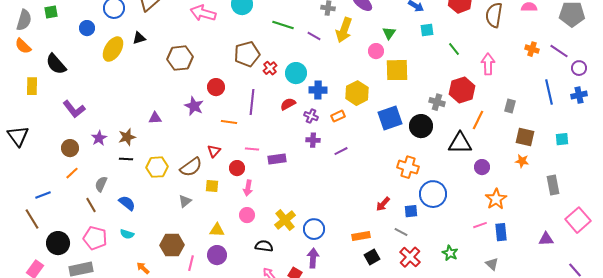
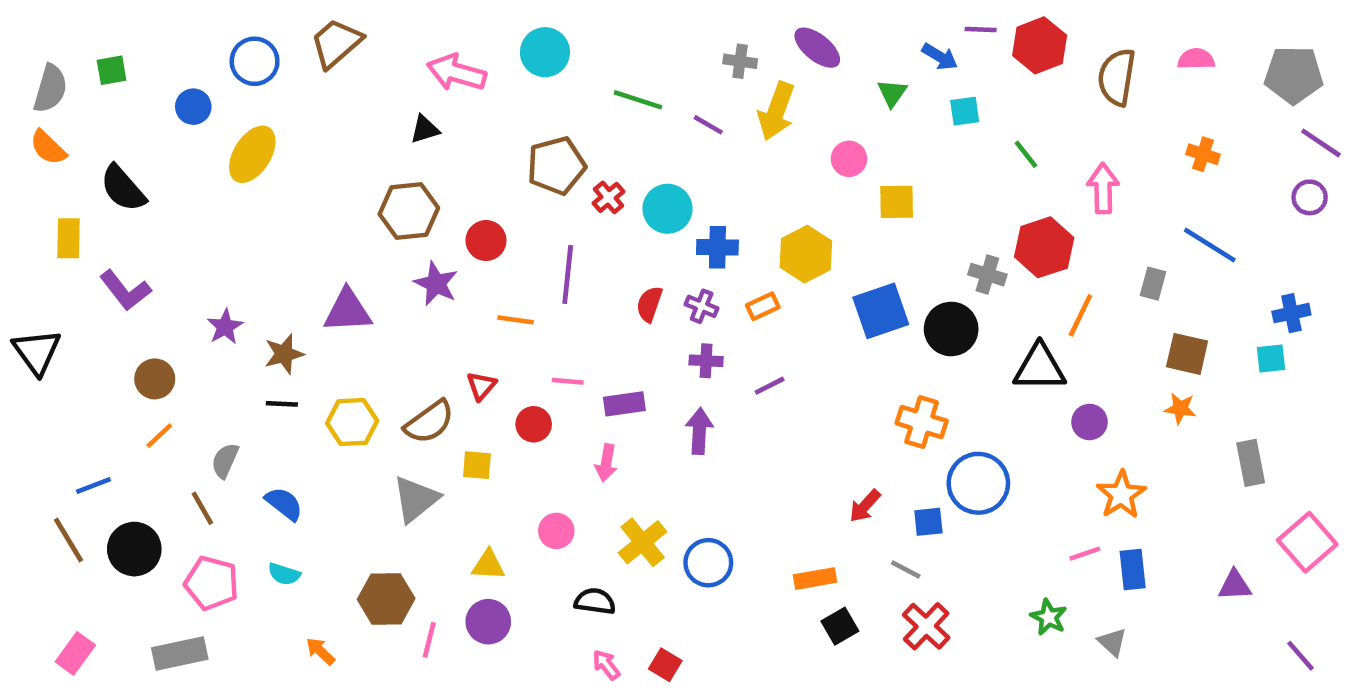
green triangle: (389, 33) -> (892, 93), moved
black triangle: (139, 38) -> (425, 129), moved
purple line: (559, 51) -> (1321, 143), moved
brown hexagon: (180, 58) -> (409, 211), moved
yellow square: (397, 70) -> (897, 202), size x0.7
blue line: (549, 92) -> (1210, 245), moved, turned -45
blue cross: (579, 95) -> (1291, 313), moved
red semicircle: (288, 104) -> (649, 304), moved, turned -42
purple L-shape: (74, 109) -> (125, 290), moved
purple triangle: (155, 118) -> (348, 311), size x1.6
purple star: (99, 138) -> (225, 327), moved
pink arrow: (248, 188) -> (606, 463), moved
gray triangle: (185, 201) -> (416, 499), size x1.6
black circle: (58, 243) -> (134, 549), moved
green star: (450, 253) -> (1049, 617), moved
purple arrow: (313, 258) -> (699, 431), moved

